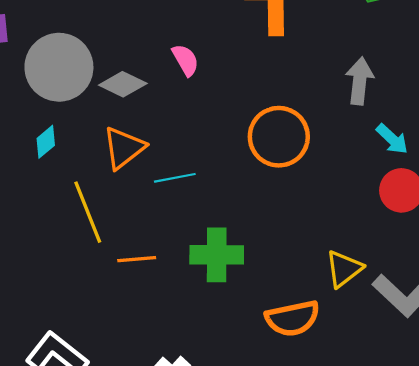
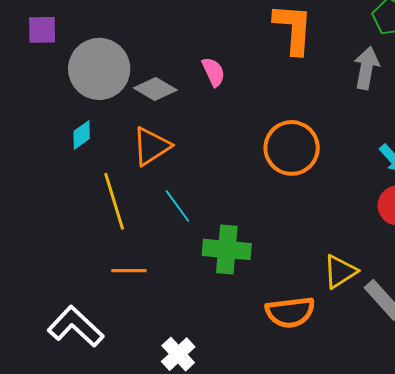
gray arrow: (360, 81) -> (366, 68), moved
cyan line: (175, 178) -> (177, 206), moved, turned 60
orange line: (137, 259) -> (129, 271), moved

